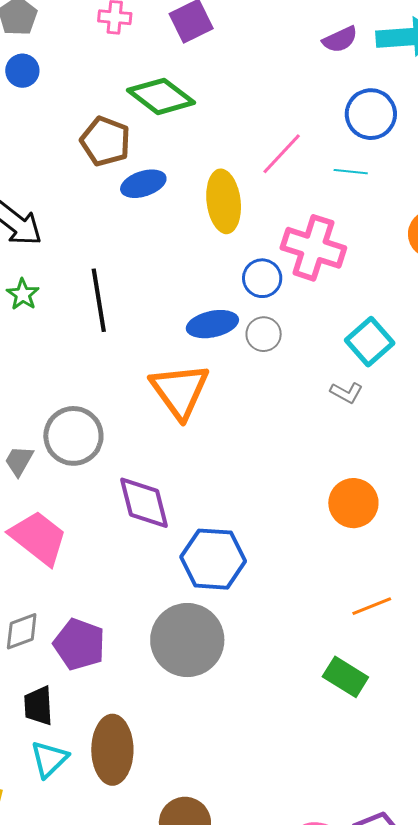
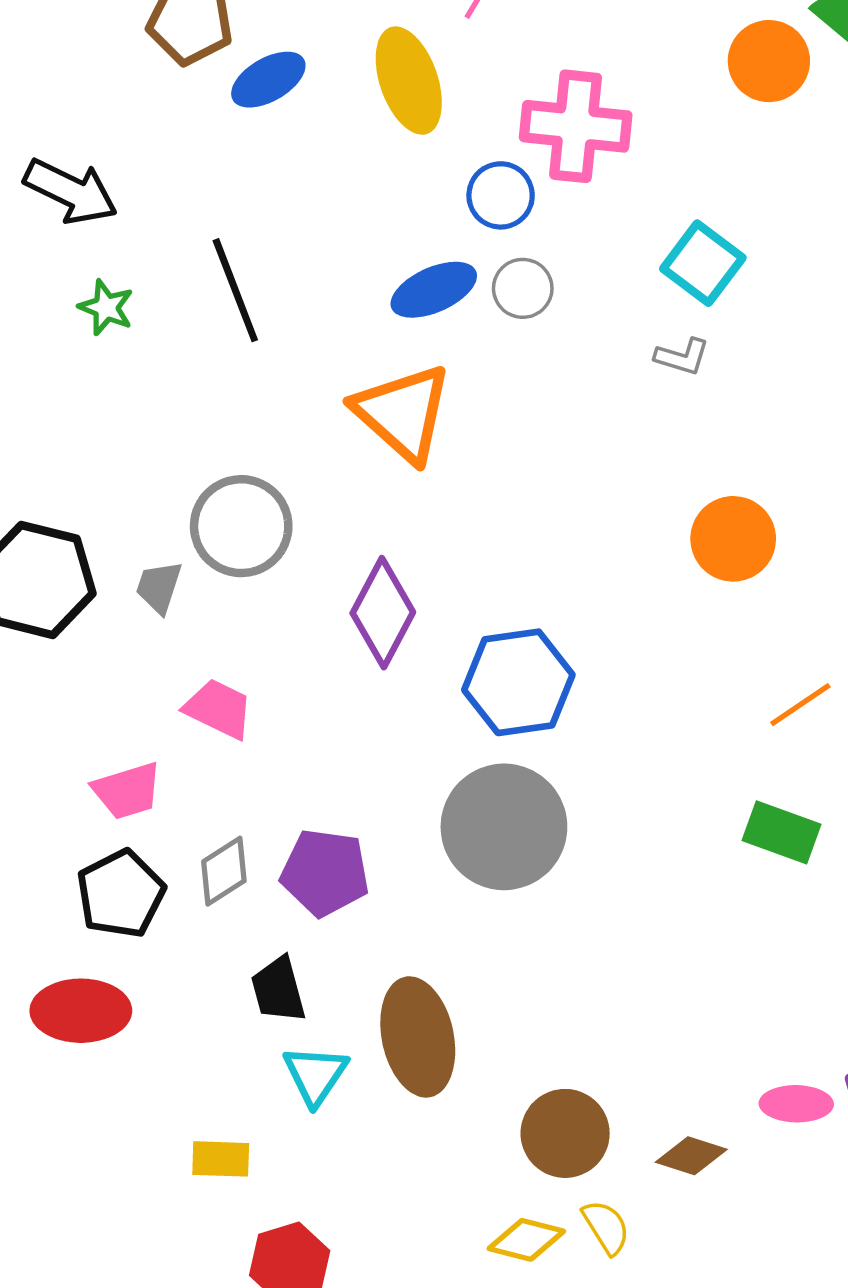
purple diamond: (144, 503) -> (383, 613), turned 54
pink trapezoid: (38, 538) -> (219, 709), size x0.7

